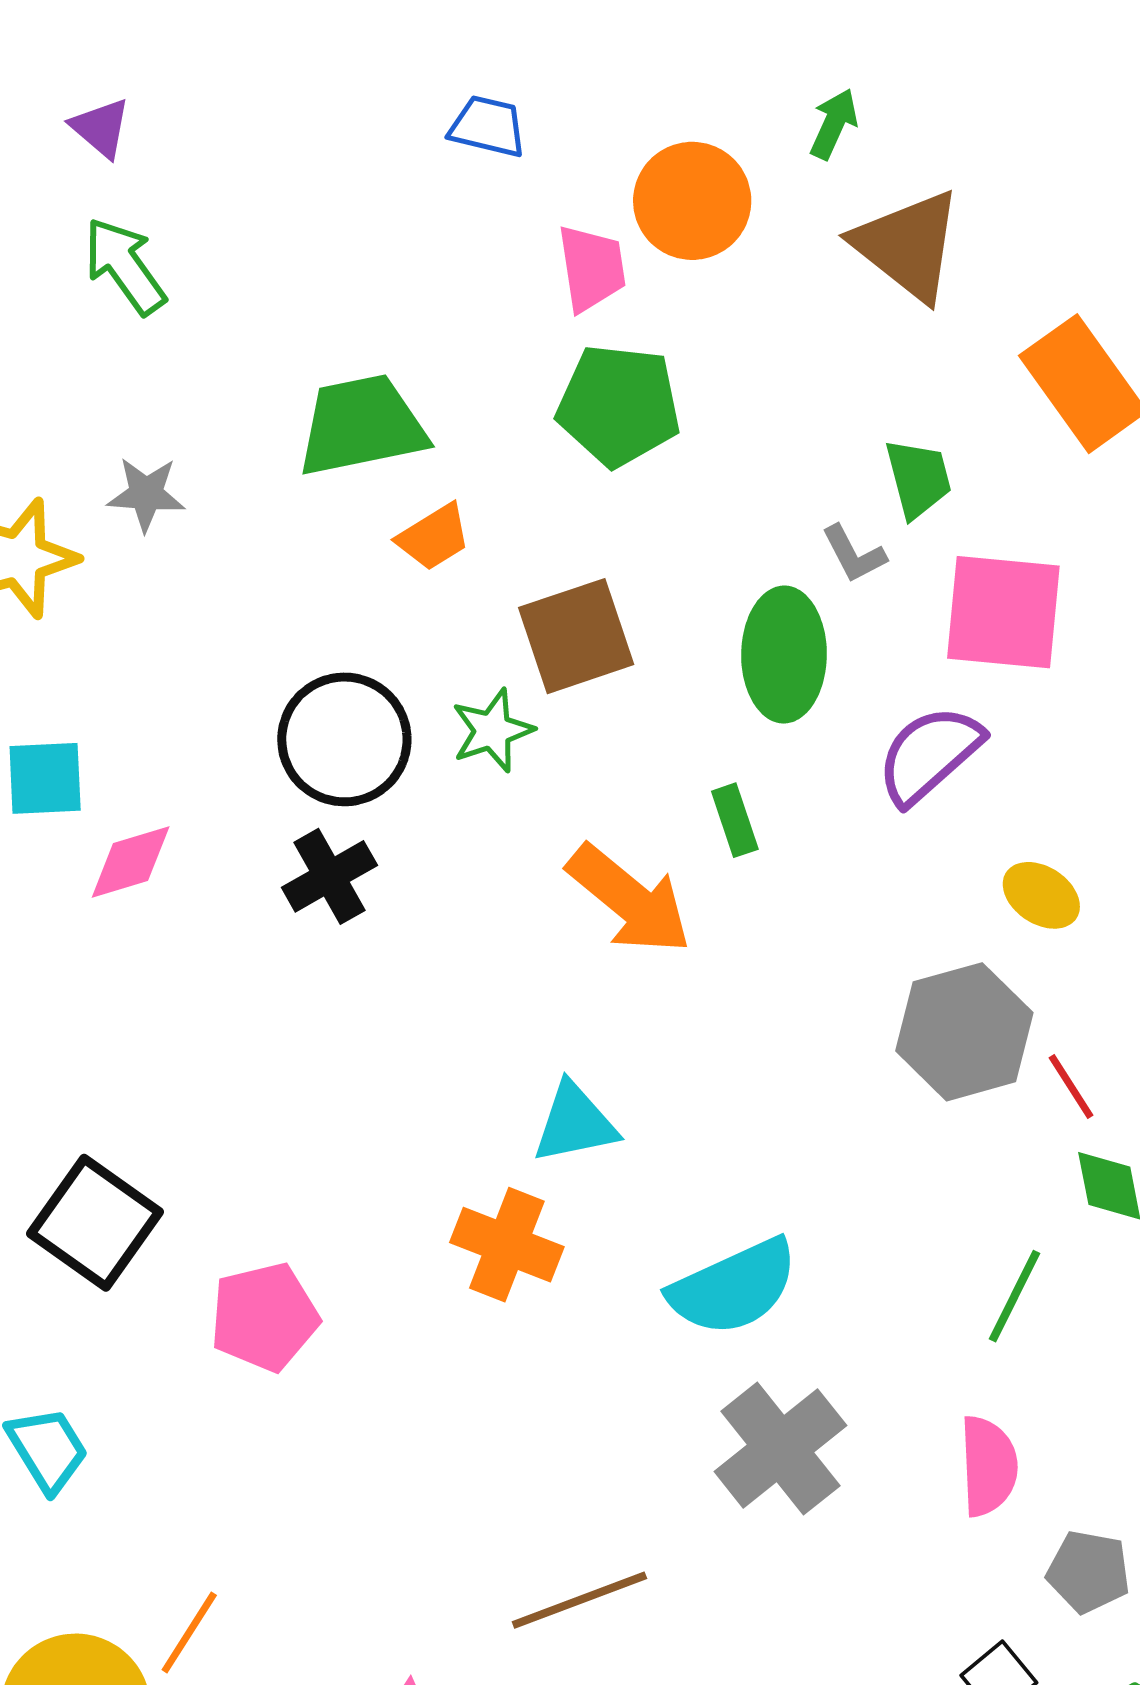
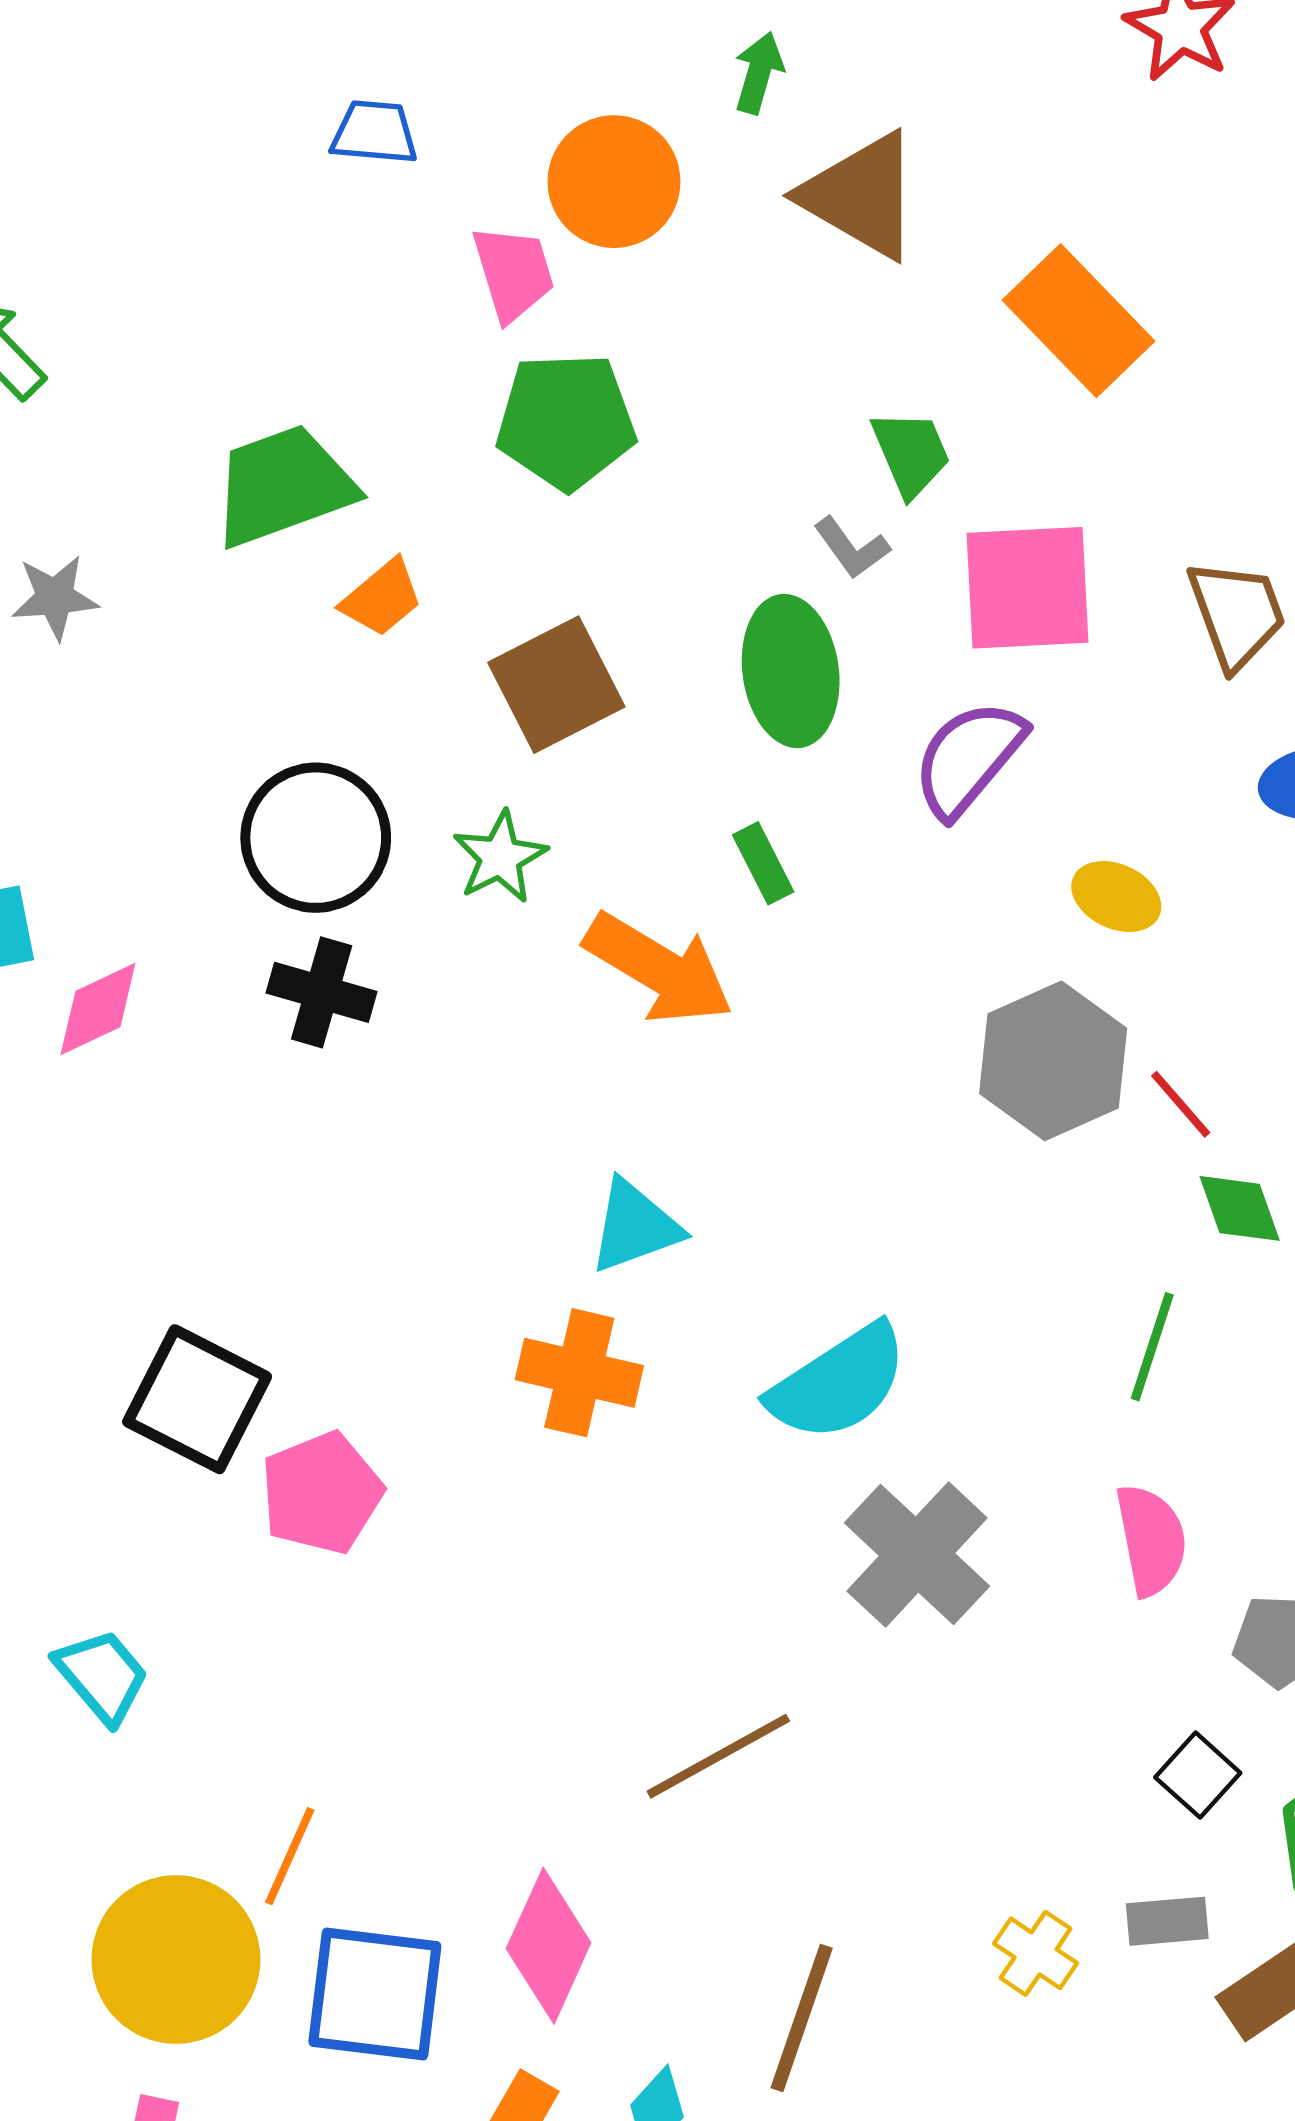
green star: (492, 730) -> (500, 857), moved
black cross: (329, 876) -> (322, 992), turned -36
black square: (95, 1223) -> (197, 1399), moved

